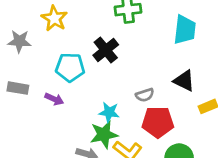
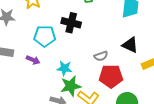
black cross: (106, 50) -> (71, 23), turned -36
cyan star: (109, 112) -> (64, 68), moved

